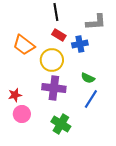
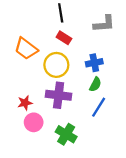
blue cross: (80, 44) -> (94, 63), moved
green semicircle: (88, 78) -> (95, 84), turned -88
red star: (15, 95) -> (25, 103), moved
pink circle: (22, 114) -> (34, 122), moved

